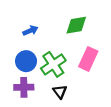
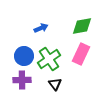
green diamond: (76, 25) -> (82, 26), moved
blue arrow: (30, 31) -> (41, 28), moved

